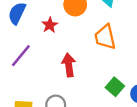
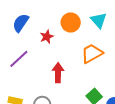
orange trapezoid: (105, 37) -> (92, 53), turned 65

